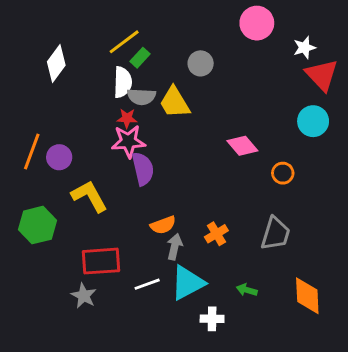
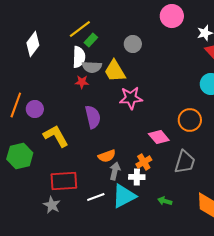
pink star: (128, 141) -> (131, 98), moved
pink diamond: (242, 146) -> (159, 137), moved
orange circle: (283, 173) -> (190, 120), size x1.5
white cross: (212, 319) -> (137, 177), moved

